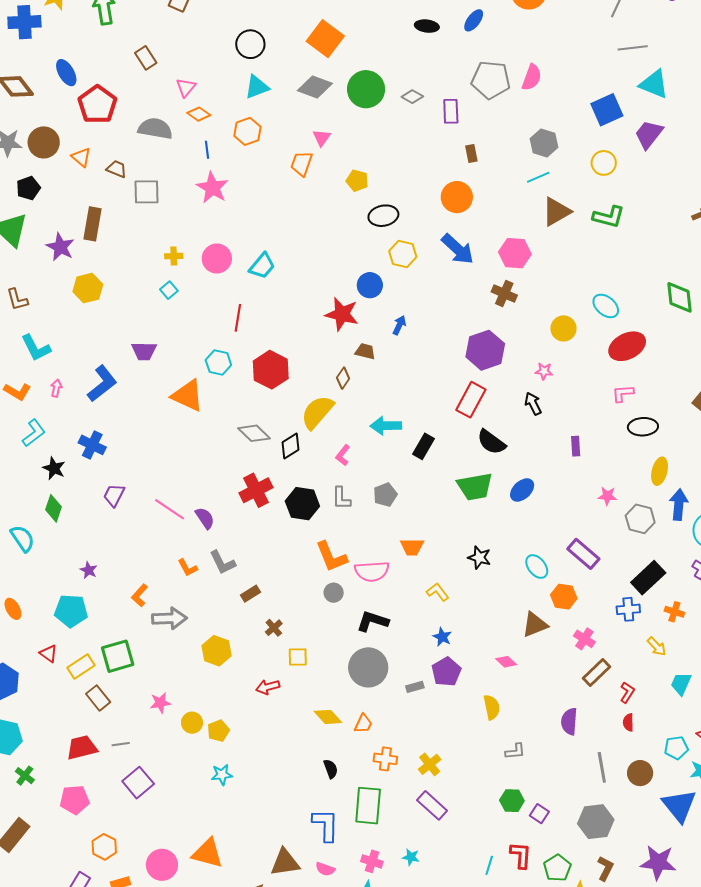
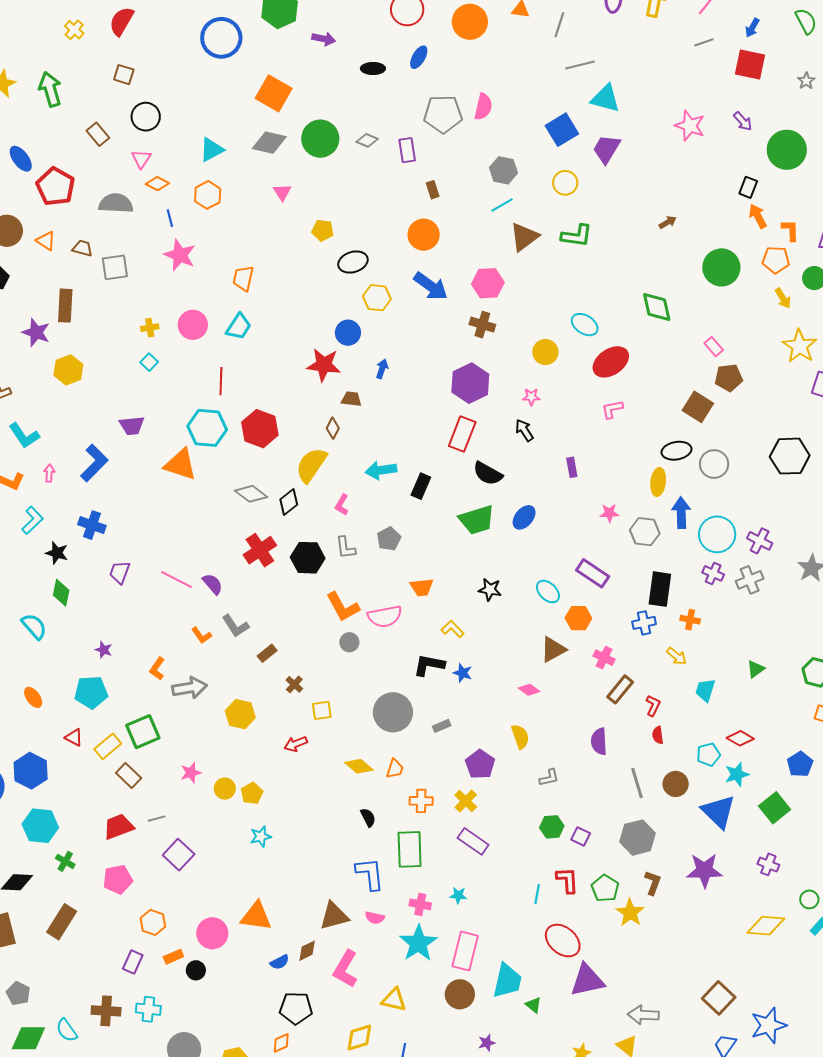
black circle: (250, 44) -> (146, 117), moved
orange trapezoid: (302, 163) -> (243, 278), moved
cyan hexagon: (218, 363) -> (207, 428), size x1.5
black ellipse: (643, 427) -> (676, 451), moved
black rectangle: (648, 578) -> (660, 589), turned -32
black L-shape: (373, 621) -> (429, 665), moved
purple pentagon: (446, 672) -> (480, 764), moved

